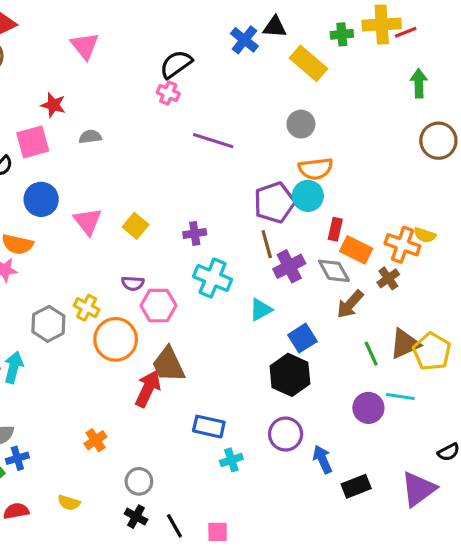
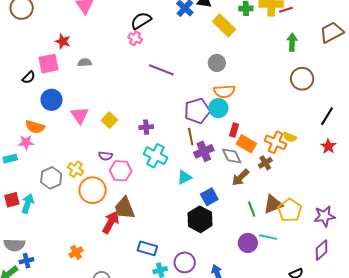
purple circle: (286, 434) -> (185, 262), moved

